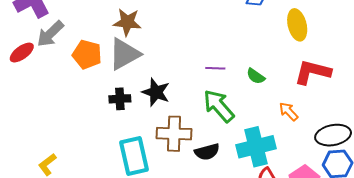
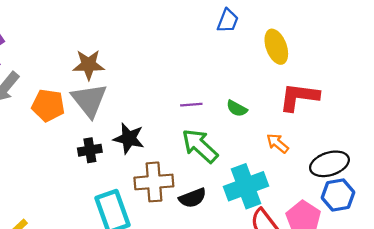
gray triangle: (124, 54) -> (89, 100), turned -33

